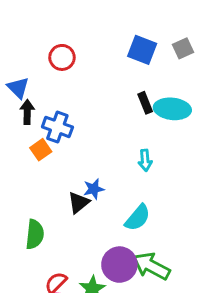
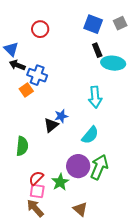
black rectangle: (145, 103) -> (97, 50), moved
black arrow: (27, 112) -> (17, 65), turned -70
cyan arrow: (145, 160) -> (95, 97), size x1.5
green arrow: (151, 266) -> (99, 167), turned 85

